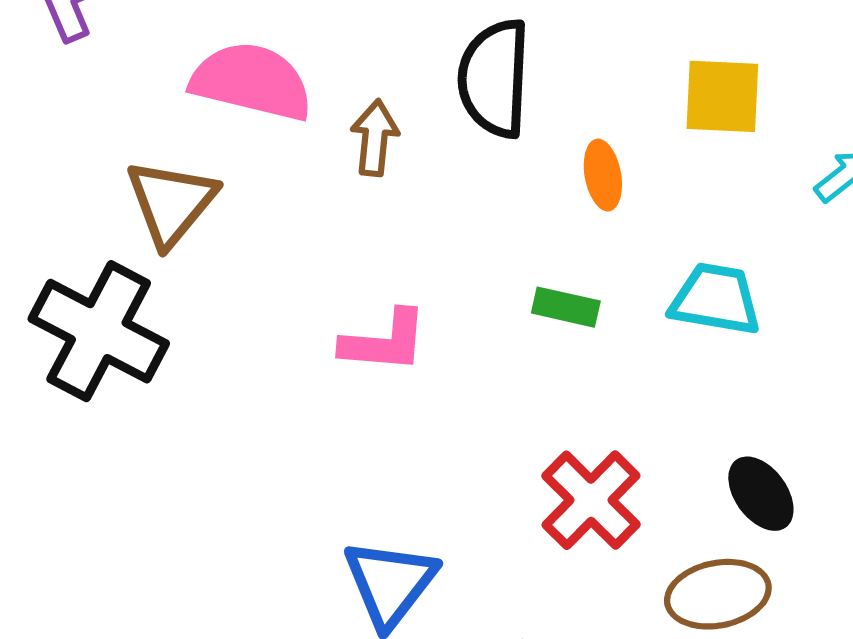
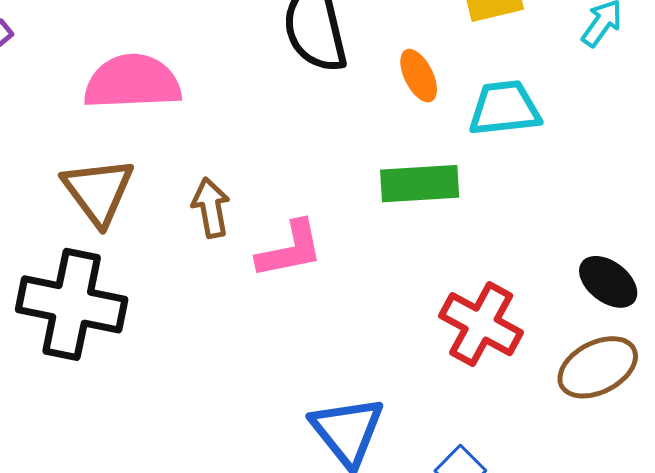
brown arrow: (375, 138) -> (211, 208), moved
cyan trapezoid: (715, 299) -> (504, 108), moved
green rectangle: (566, 307) -> (420, 184), size x1.5

